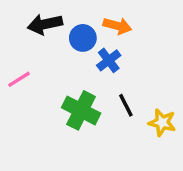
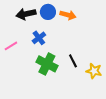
blue circle: (83, 38) -> (48, 12), moved
blue cross: (109, 60) -> (39, 38), moved

